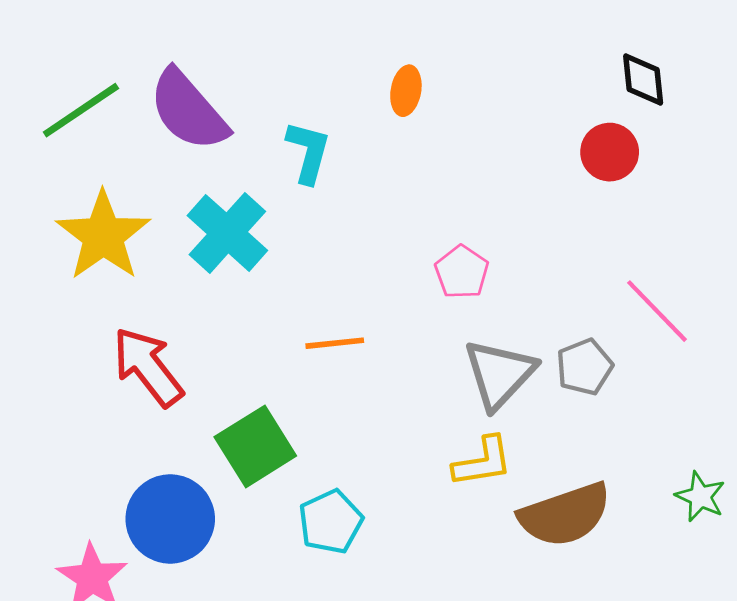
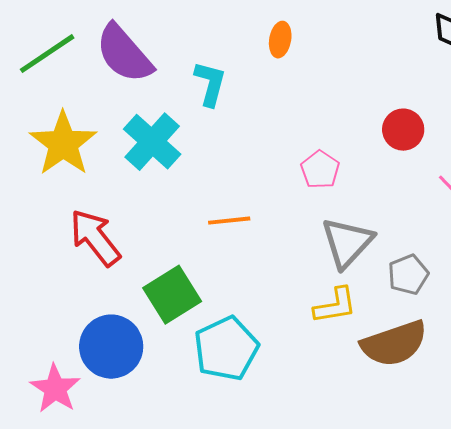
red circle: (610, 152) -> (403, 130), moved
gray pentagon: (585, 367) -> (408, 275), moved
cyan pentagon: (331, 522) -> (226, 349), size x1.4

